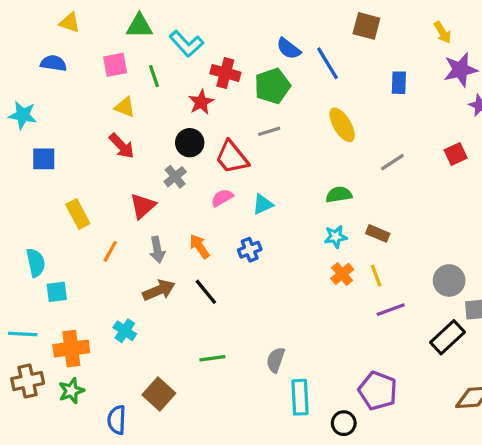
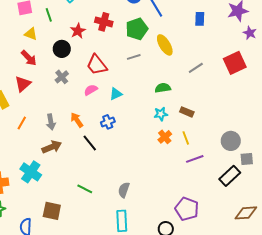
red cross: (225, 73) -> (104, 22), moved
green pentagon: (272, 86) -> (137, 29), moved
gray line: (269, 131) -> (134, 57), moved
black circle: (190, 143) -> (62, 49), moved
red square: (456, 154) -> (235, 63), size x1.6
red triangle: (143, 206) -> (23, 84), moved
black line: (206, 292) -> (90, 143), moved
cyan cross: (125, 331) -> (31, 172), size x1.5
green line: (212, 358) -> (85, 189), turned 35
brown square: (159, 394) -> (52, 211), turned -30
cyan rectangle: (300, 397) -> (122, 221), moved

